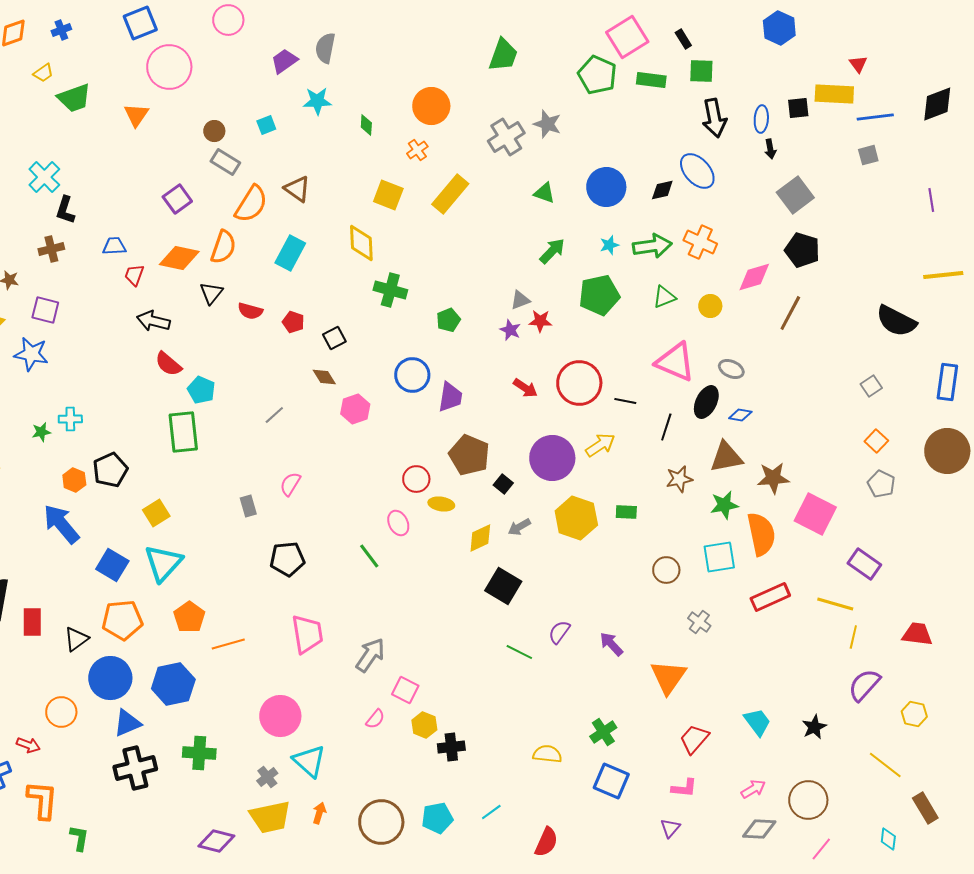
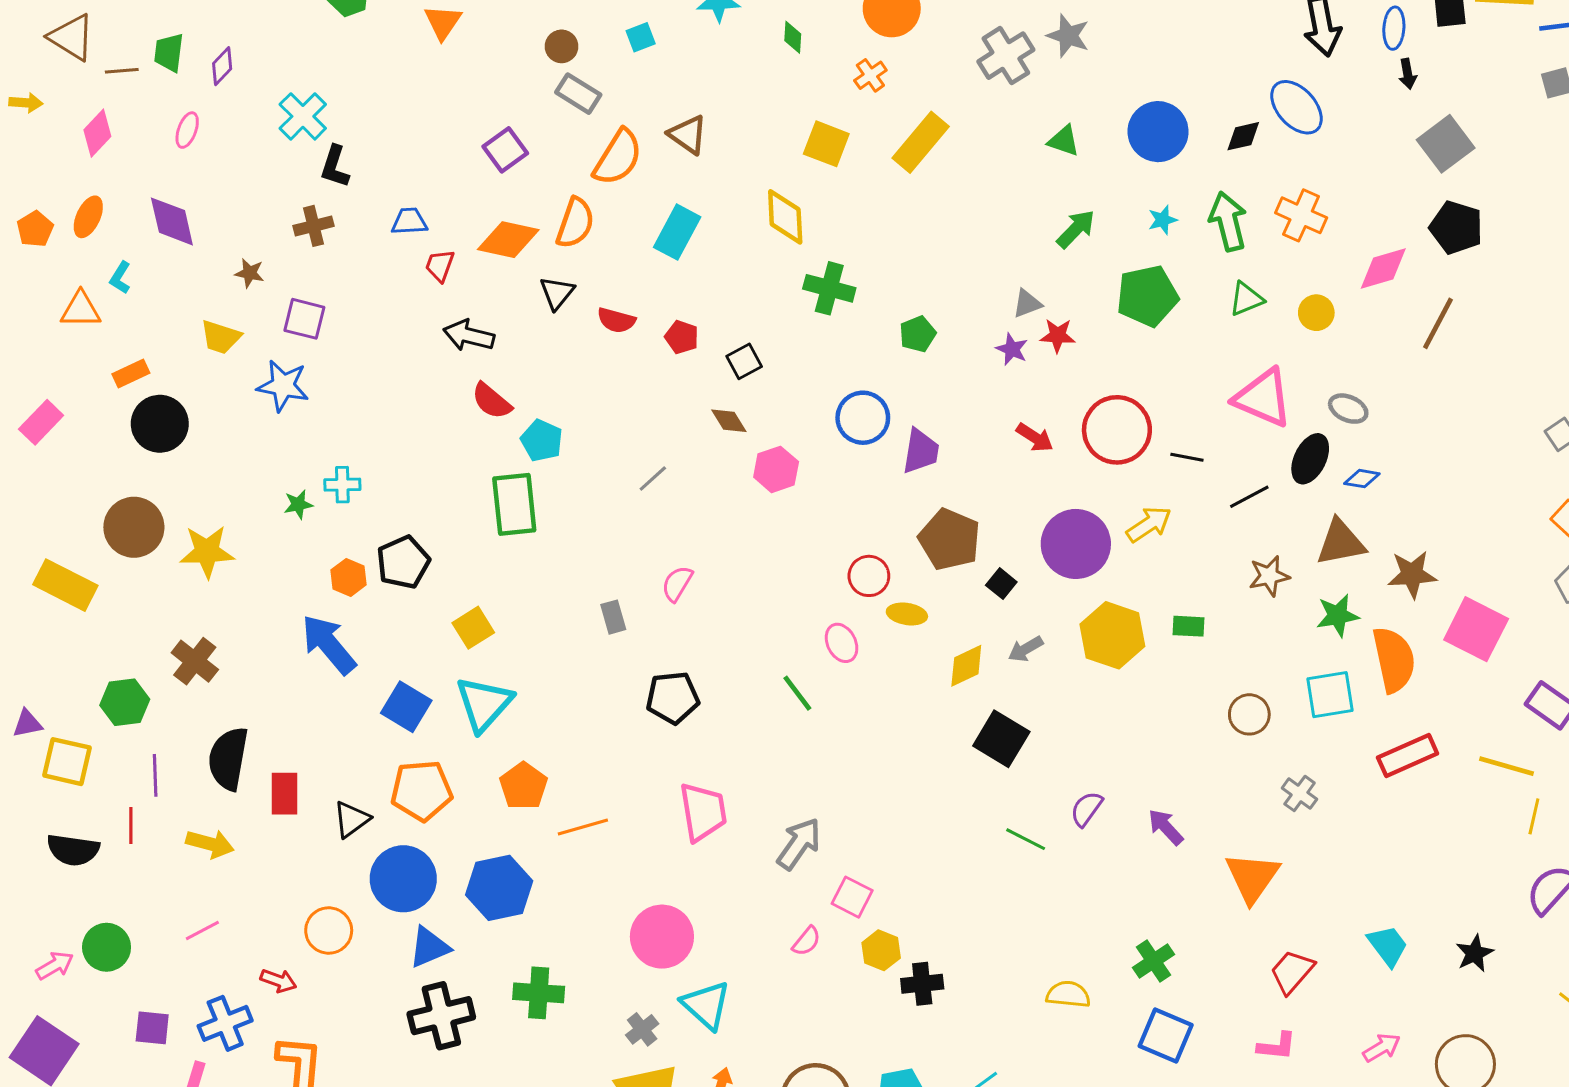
green arrow: (652, 246) -> (1228, 221), turned -96
black line: (666, 427) -> (1249, 497), turned 44

